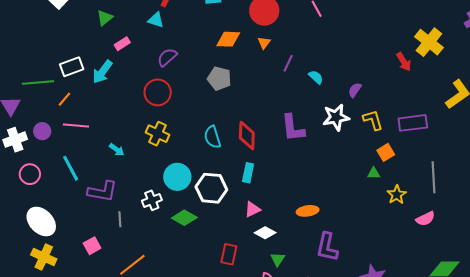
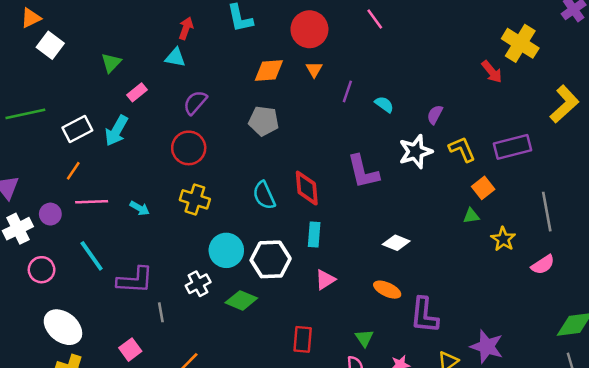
green line: (38, 82) -> (25, 114), moved
cyan arrow: (117, 150) -> (140, 208), moved
orange ellipse: (308, 211) -> (387, 290), moved, turned 40
white diamond: (265, 233) -> (396, 243), moved

